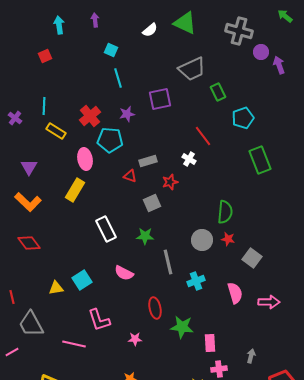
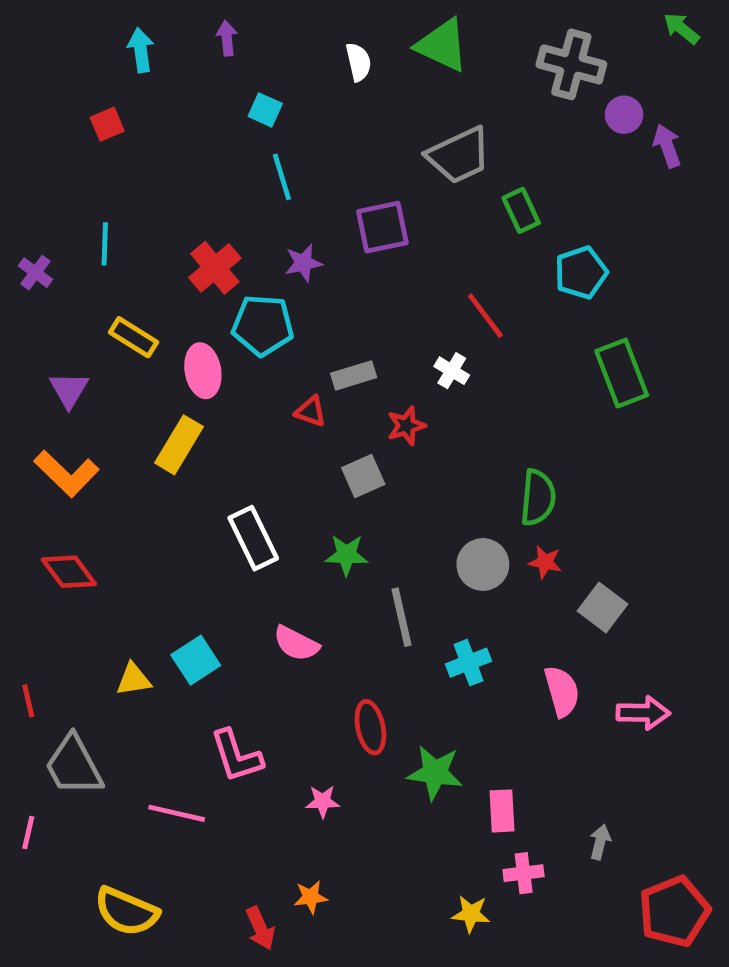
white semicircle: (150, 30) -> (358, 62), turned -63
yellow rectangle: (56, 131) -> (134, 337), moved
pink line: (12, 352) -> (28, 832), turned -48

